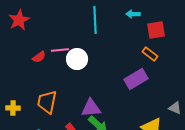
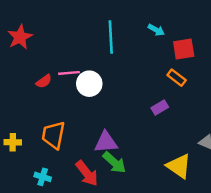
cyan arrow: (133, 14) -> (156, 30), turned -152
purple rectangle: (136, 79) -> (160, 108), size x0.6

